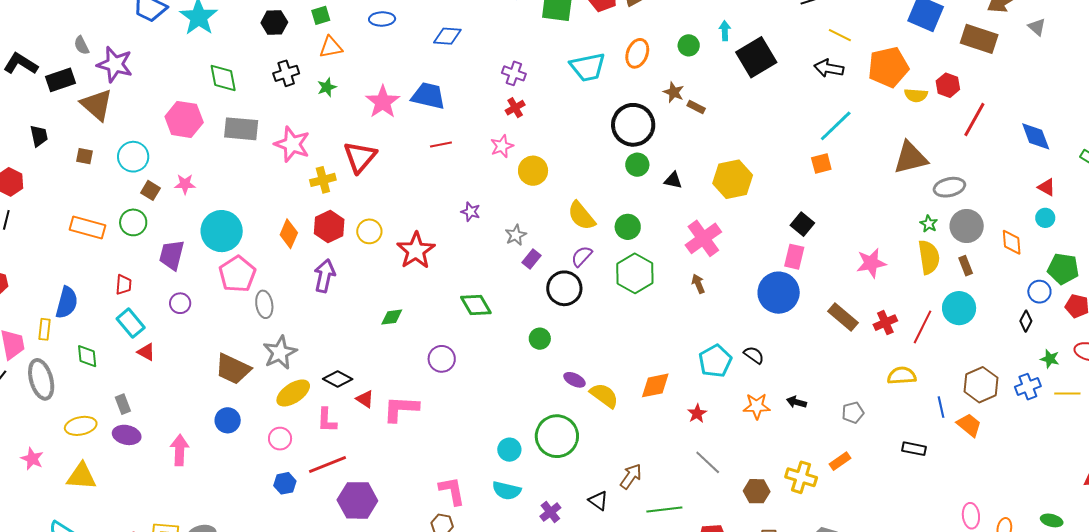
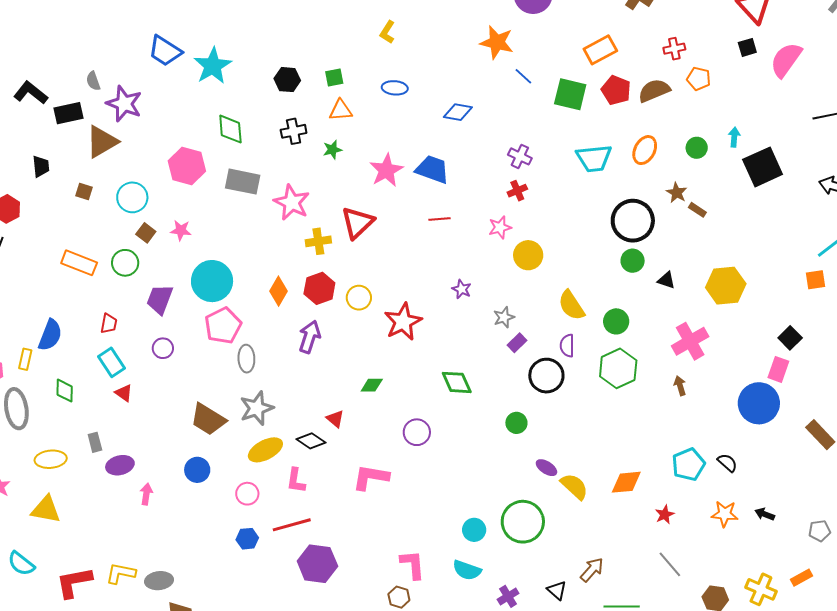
brown triangle: (97, 105) -> (102, 142), turned 42
purple semicircle: (582, 256) -> (567, 346), turned -50
red triangle: (365, 399) -> (335, 419), moved
purple ellipse: (127, 435) -> (120, 465), moved, turned -32
pink arrow: (180, 450) -> (146, 494), size x0.7

